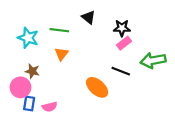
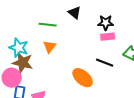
cyan star: (28, 38) -> (19, 48), moved
pink rectangle: (124, 43) -> (108, 37), turned 32
brown star: (32, 71) -> (23, 63), size x1.5

